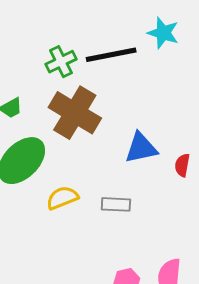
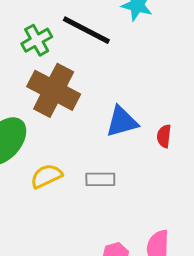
black line: (111, 55) -> (86, 30), turned 42

